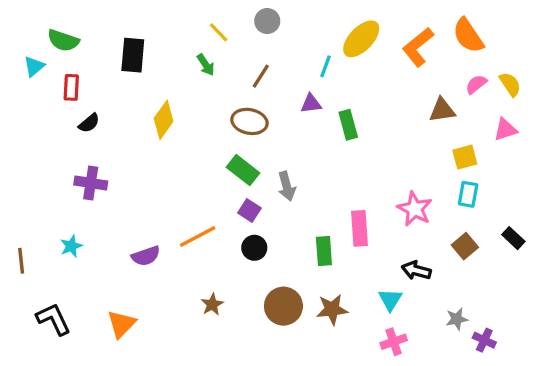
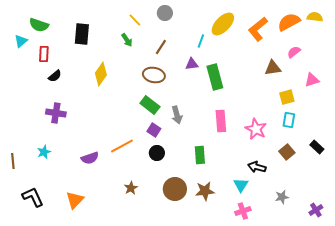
orange semicircle: (468, 36) -> (289, 22), turned 95
yellow semicircle: (510, 84) -> (315, 17), moved, turned -49
green rectangle: (348, 125) -> (215, 77), size x1.4
pink rectangle: (360, 228) -> (221, 121), moved
purple cross: (484, 340) -> (316, 210), moved, turned 32

